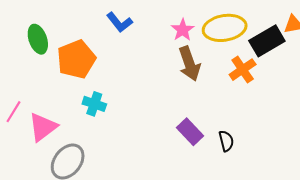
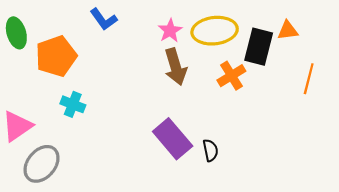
black rectangle: (267, 41) -> (259, 47), turned -48
purple rectangle: (190, 132) -> (173, 139), size x1.4

